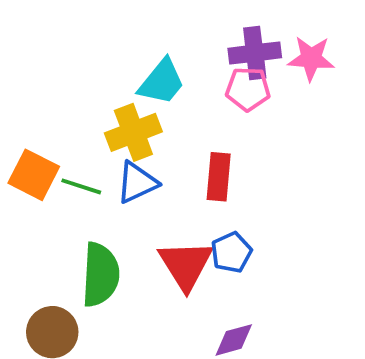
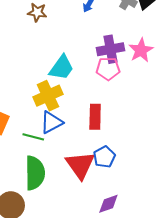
pink star: (311, 58) -> (141, 50), turned -30
green line: (81, 186) -> (33, 137), moved

